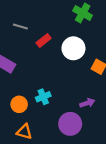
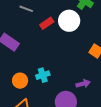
white circle: (73, 48) -> (69, 21), moved

